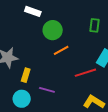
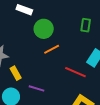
red line: (85, 73) -> (75, 72), turned 40
yellow rectangle: (26, 75) -> (16, 73), turned -48

